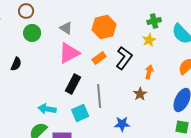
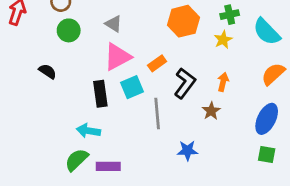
orange hexagon: (104, 27) -> (183, 21), moved
black L-shape: (124, 58) -> (185, 83), moved
black semicircle: (16, 64) -> (48, 71), turned -80
black rectangle: (73, 84) -> (100, 94), moved, turned -36
cyan square: (80, 113) -> (132, 87), moved

